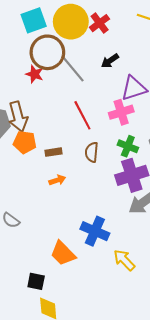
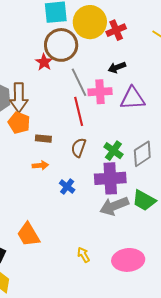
gray line: (73, 69) -> (79, 82), moved
pink cross: (121, 112) -> (100, 92), moved
blue cross: (95, 231) -> (67, 187), moved, size x0.6
yellow arrow: (124, 260) -> (83, 255), size x0.7

